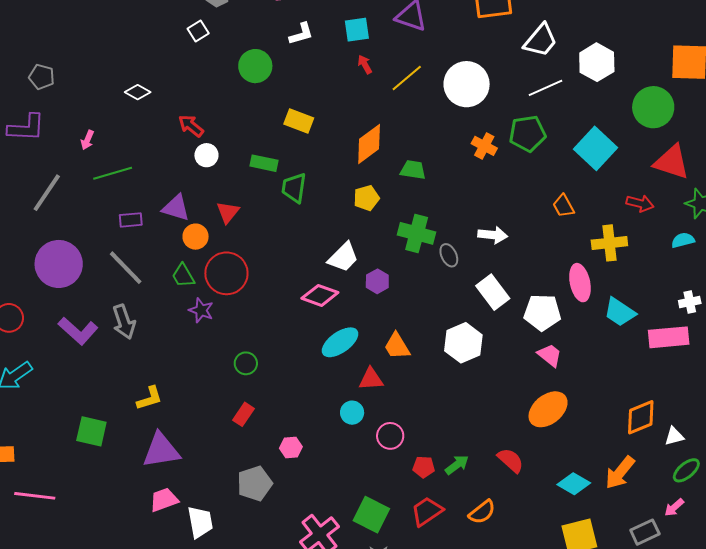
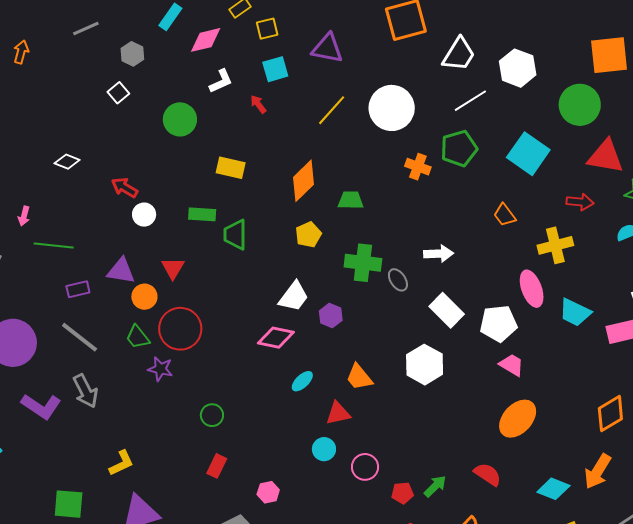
red arrow: (365, 64) -> (258, 104), moved
green line: (113, 173) -> (54, 245), turned 30
cyan ellipse: (340, 342) -> (302, 381), size x0.6

